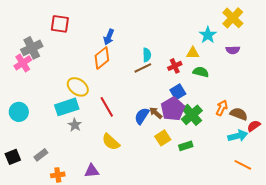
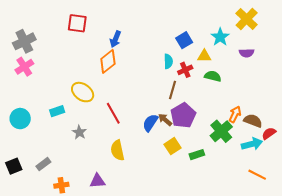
red square: (60, 24) -> (77, 23), moved
gray cross: (32, 48) -> (24, 41), moved
cyan semicircle: (147, 55) -> (168, 61), moved
brown line: (143, 68) -> (173, 90), moved, turned -48
blue square: (178, 92) -> (184, 40), moved
cyan rectangle: (67, 107) -> (57, 111), moved, size x0.6
green cross: (192, 115) -> (221, 131), moved
yellow semicircle: (111, 142) -> (117, 150), turned 36

